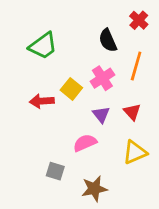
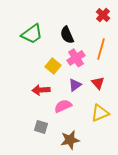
black semicircle: (108, 40) -> (67, 35), moved
red arrow: (42, 101) -> (41, 90), moved
purple triangle: (101, 115) -> (75, 85), turned 32

